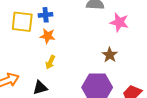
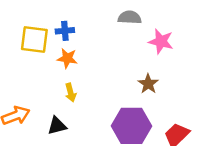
yellow arrow: (50, 62) -> (71, 93), turned -40

